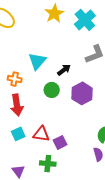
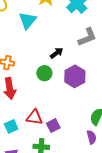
cyan triangle: (37, 61) -> (27, 21), moved
cyan square: (18, 134) -> (11, 126), moved

